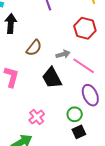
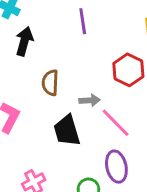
brown semicircle: (34, 48) -> (50, 83), turned 132

